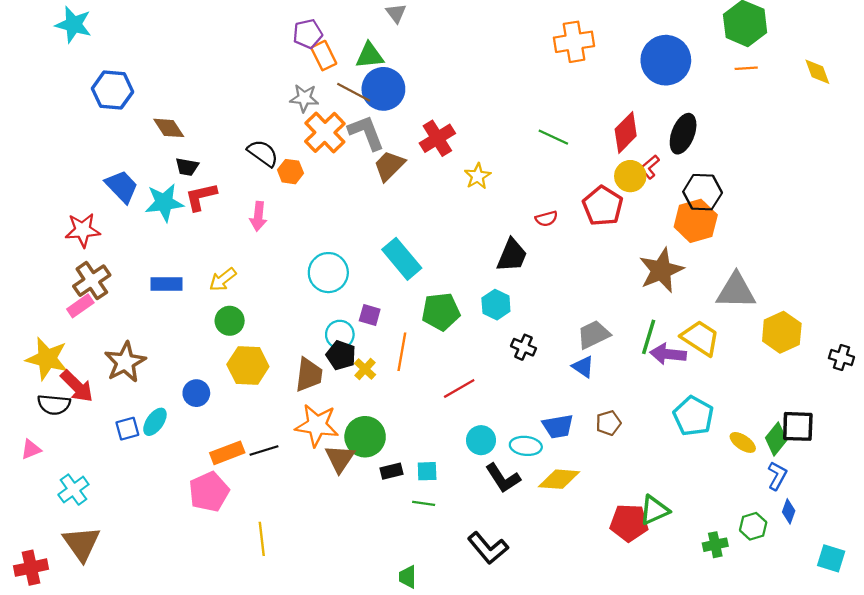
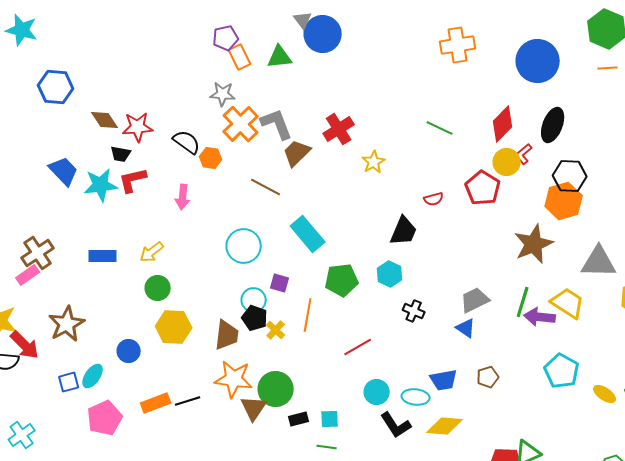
blue circle: (383, 89) -> (323, 34), moved
brown line: (354, 92) -> (266, 187), moved
red star: (83, 230) -> (138, 127), moved
pink pentagon: (209, 492) -> (105, 418), moved

